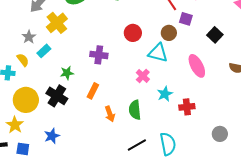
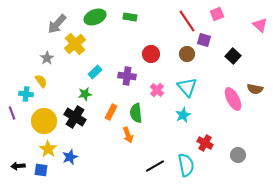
cyan rectangle: (44, 51) -> (95, 72), moved
cyan triangle: (158, 53) -> (187, 87), moved, turned 35
purple cross: (99, 55) -> (127, 76), moved
pink ellipse: (197, 66) -> (233, 99), moved
pink cross: (143, 76) -> (157, 90), moved
red cross: (187, 107) -> (205, 143), moved, turned 35
green semicircle: (135, 110) -> (136, 113), moved
yellow star: (15, 125) -> (48, 149), moved

